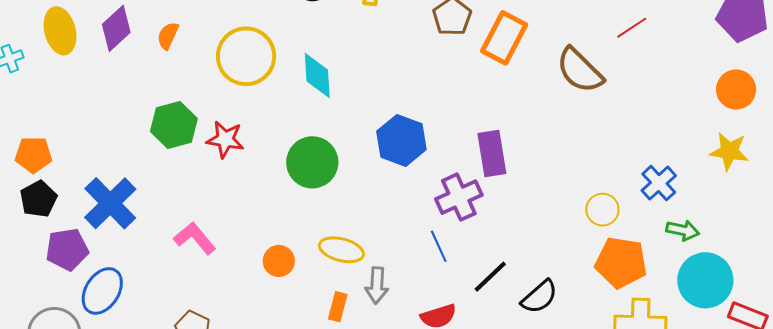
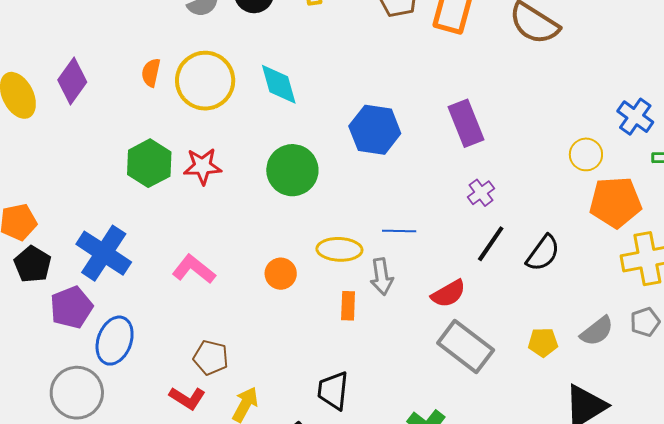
orange semicircle: (168, 36) -> (151, 73), moved
purple cross: (459, 197) -> (481, 193), moved, size x0.6
blue line: (439, 246) -> (399, 231), moved, turned -52

